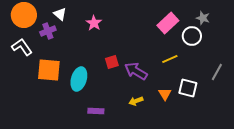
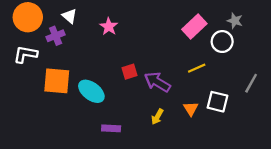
white L-shape: (22, 47) -> (25, 54), turned -45
cyan ellipse: (79, 79) -> (91, 91), turned -70
yellow arrow: (136, 101) -> (157, 117), turned -40

